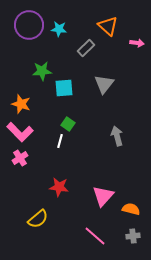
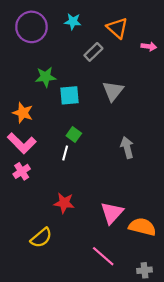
cyan star: (59, 29) -> (73, 21), moved
orange semicircle: (131, 209) -> (142, 227), size x1.4
gray cross: (133, 236) -> (144, 270), moved

